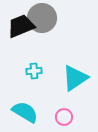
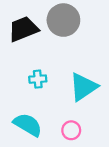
gray circle: (42, 18) -> (63, 20), moved

